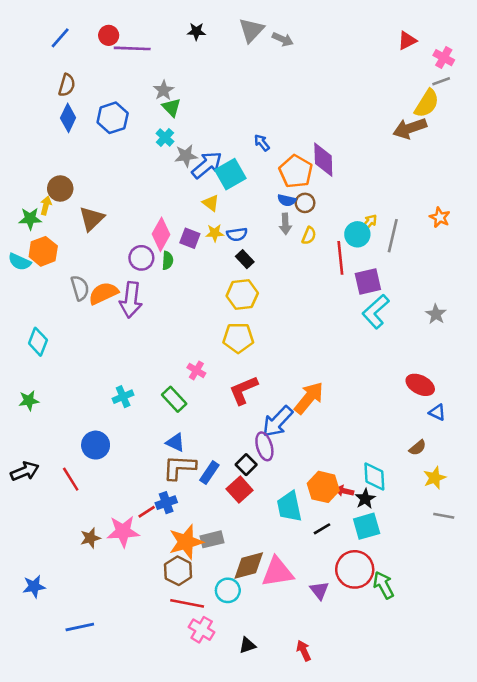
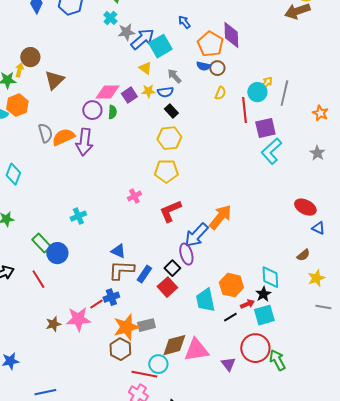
orange star: (440, 217) -> (320, 113), moved
gray arrow: (285, 224) -> (174, 76), moved, turned 140
pink diamond: (161, 234) -> (107, 92), turned 60
purple square: (190, 238) -> (129, 95), turned 35
pink cross: (196, 370) -> (134, 196), turned 32
green rectangle: (174, 399) -> (41, 243), moved
red arrow: (344, 491) -> (247, 304), moved, turned 144
red line: (187, 603) -> (144, 374), moved

